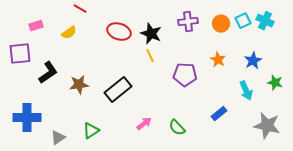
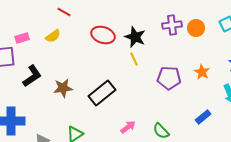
orange circle: (221, 24) -> (196, 28), moved
pink rectangle: (36, 26) -> (22, 38), moved
orange star: (218, 60) -> (202, 72), moved

